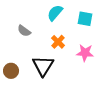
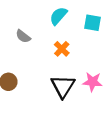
pink star: (85, 53) -> (92, 82), moved
black triangle: (43, 66) -> (63, 86), moved

